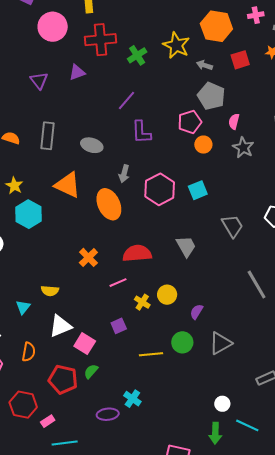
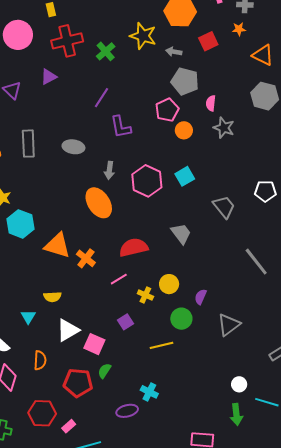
orange triangle: (68, 185) -> (57, 246), moved
green circle: (182, 342) -> (181, 319), moved

